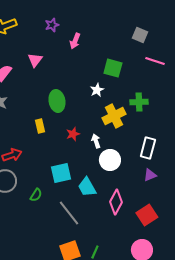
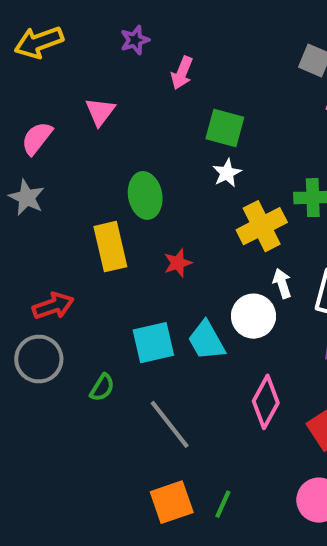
green square: (113, 68) -> (225, 128), moved
yellow rectangle: (40, 126) -> (110, 247), size x1.6
white arrow: (96, 141) -> (282, 283), moved
cyan trapezoid: (87, 187) -> (206, 341), moved

